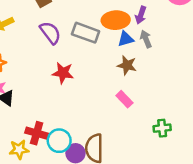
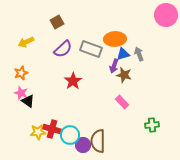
purple arrow: (141, 15) -> (114, 66), moved
purple semicircle: (50, 33) -> (63, 49), turned 84
red star: (63, 73) -> (73, 81), turned 30
yellow star: (19, 149) -> (38, 132), moved

